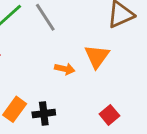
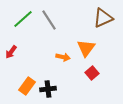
red square: (109, 115) -> (92, 73), moved

